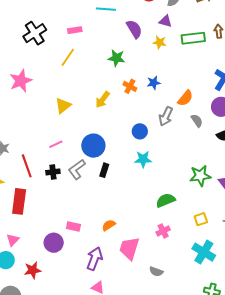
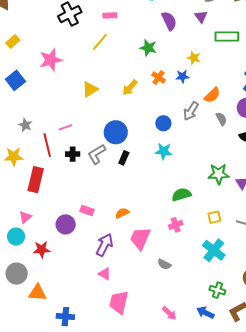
purple triangle: (165, 21) -> (201, 17), turned 32
yellow star: (160, 42) -> (194, 58), moved
pink line: (56, 144) -> (65, 127), moved

